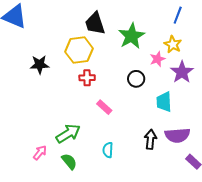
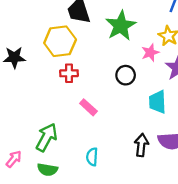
green arrow: (68, 133) -> (47, 137), turned -30
green semicircle: (69, 161) -> (47, 170), turned 138

